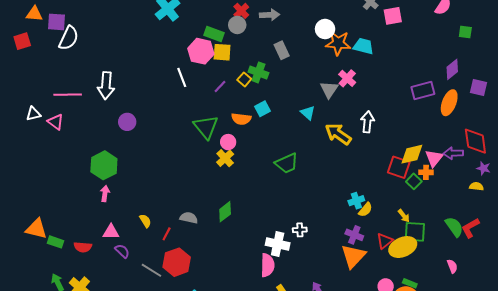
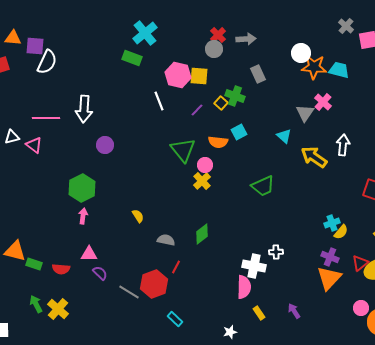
green rectangle: (214, 34) -> (132, 58), moved
yellow semicircle: (145, 221) -> (138, 216), moved
red line: (167, 234) -> (176, 267), moved

